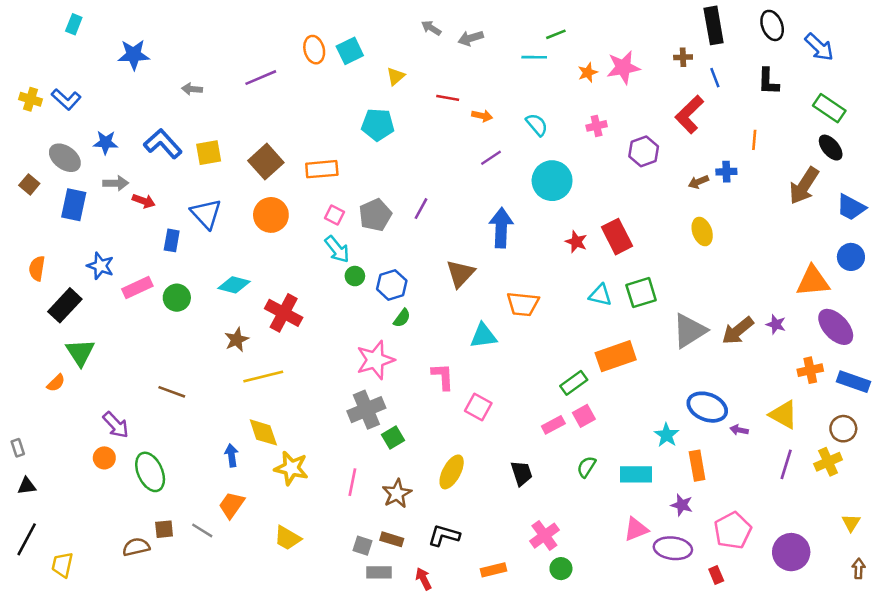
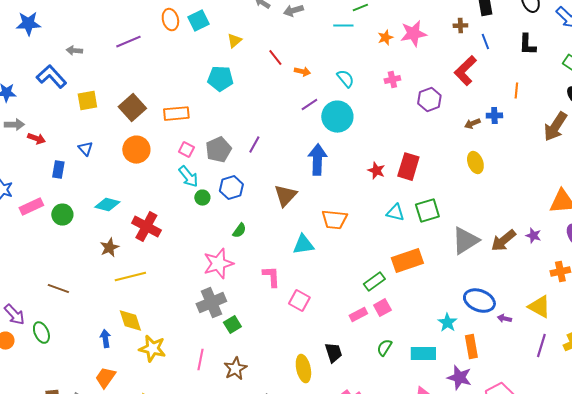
red line: (448, 98) -> (275, 58), turned 42
blue L-shape: (163, 144) -> (51, 77), moved
cyan circle: (552, 181) -> (337, 117), moved
blue triangle: (206, 214) -> (85, 149), size x0.6
red rectangle: (617, 237) -> (408, 167), turned 44
blue hexagon: (392, 285) -> (231, 188), moved
green ellipse: (150, 472) -> (41, 333), moved, size x0.7
yellow ellipse: (452, 472) -> (303, 369), moved, turned -40
purple star: (682, 505) -> (459, 378), size x1.4

